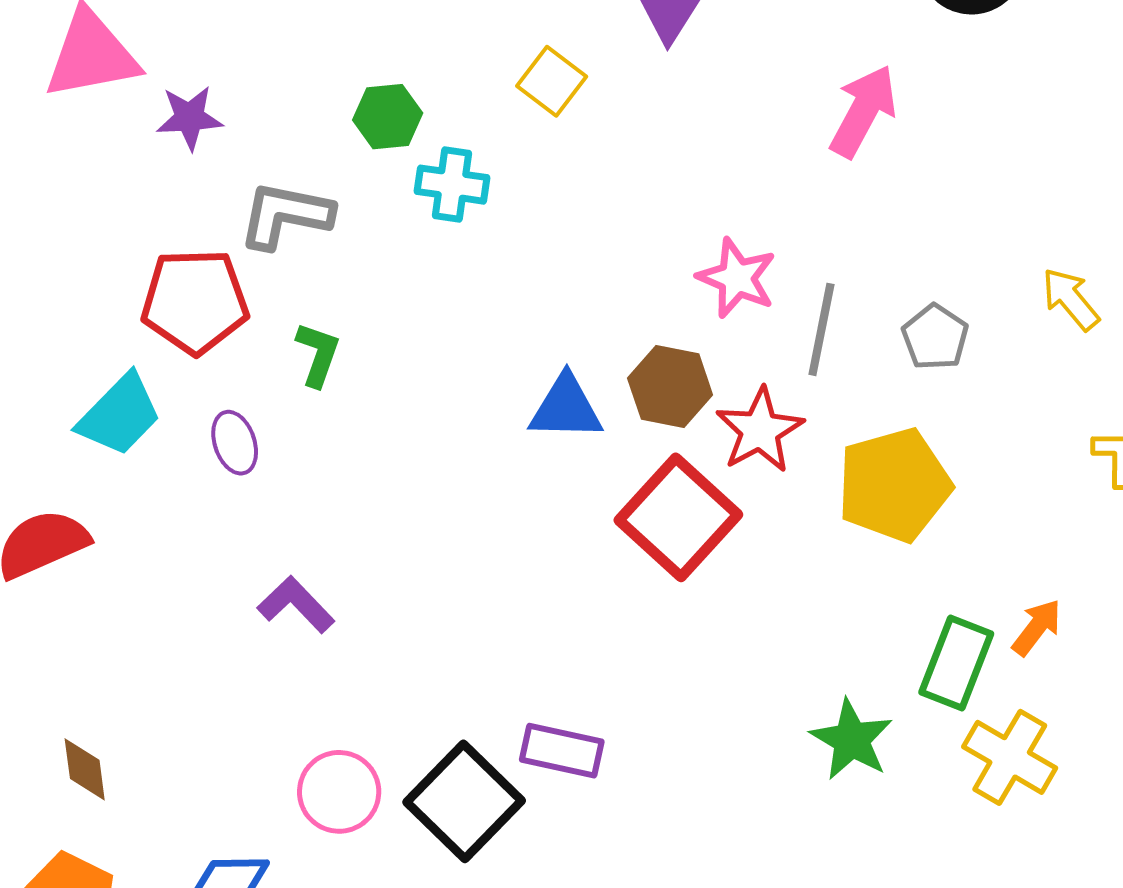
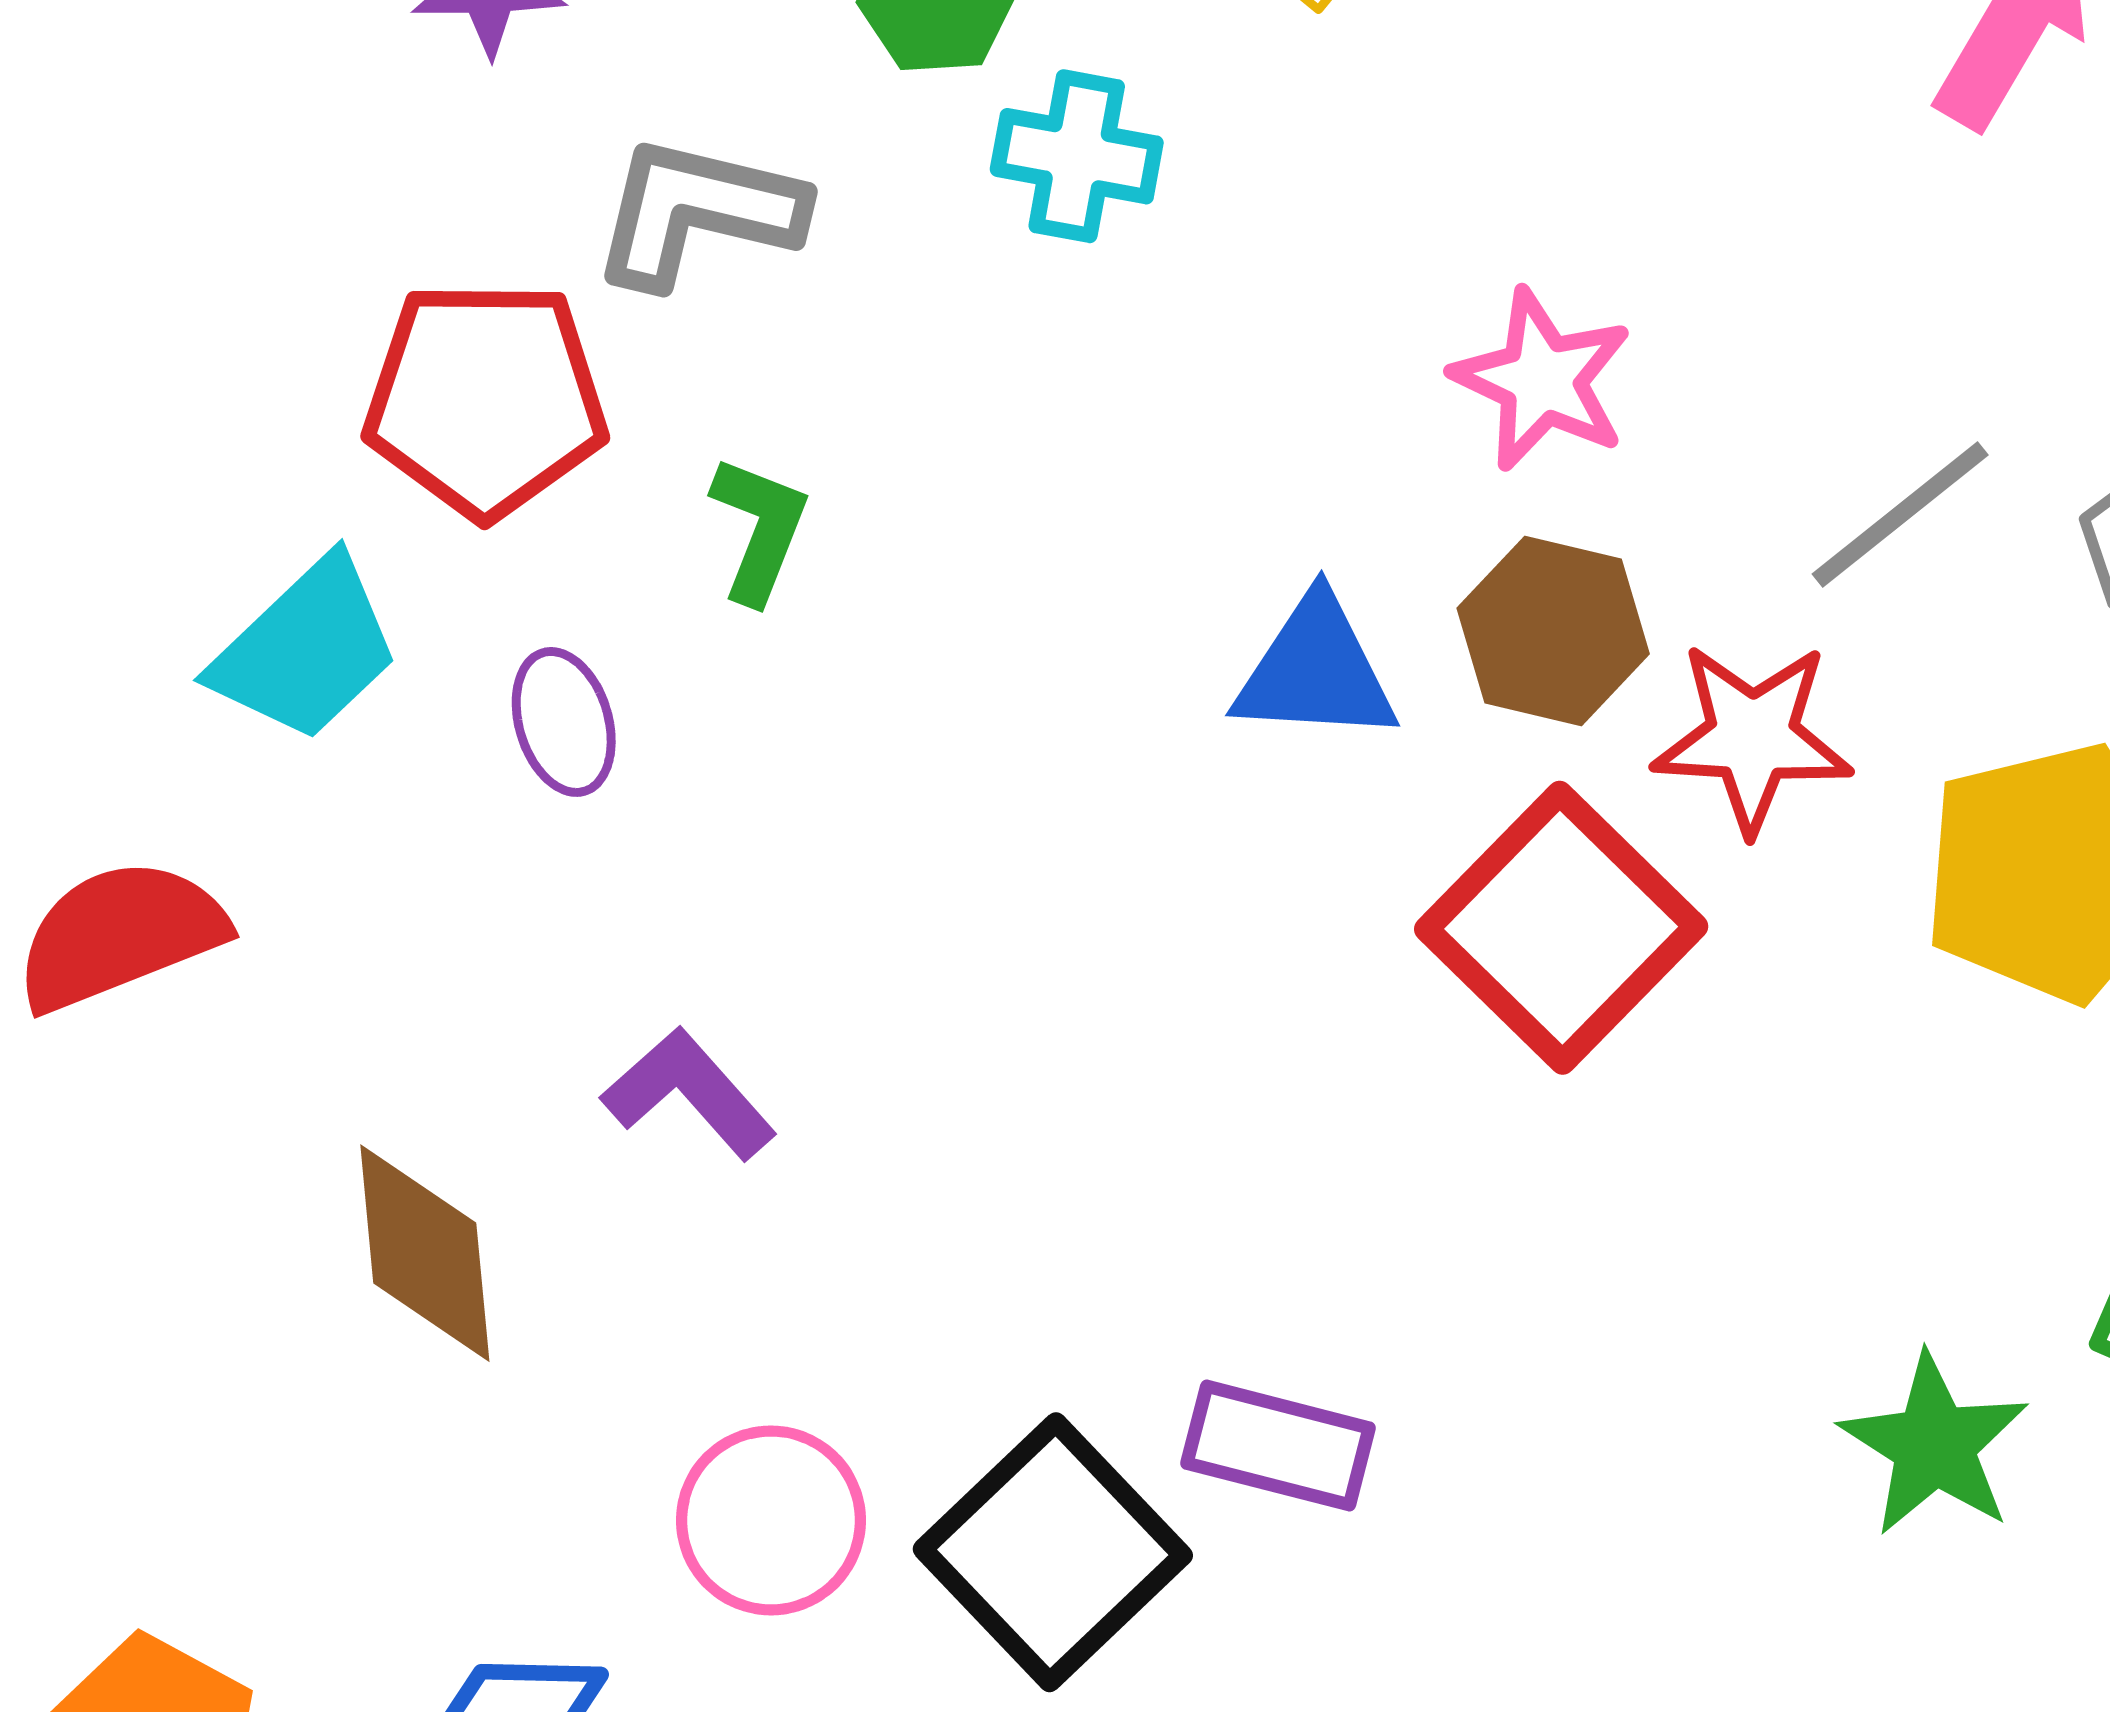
pink star: (737, 278) -> (1542, 380), moved
gray line: (821, 329) -> (1900, 515), turned 38
red star: (760, 430) -> (1752, 738), turned 30
brown diamond: (85, 769) -> (425, 1253), moved, size x1.5

